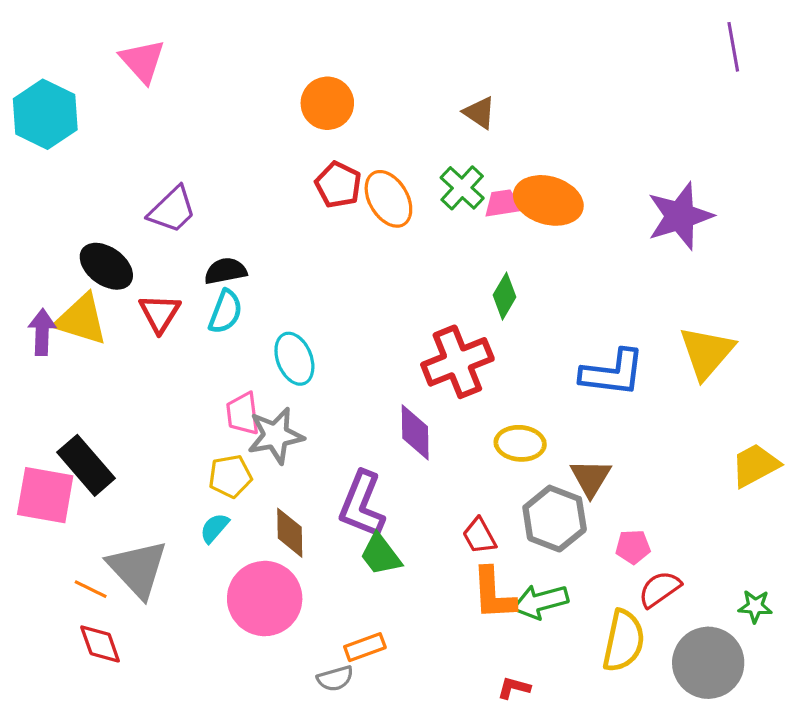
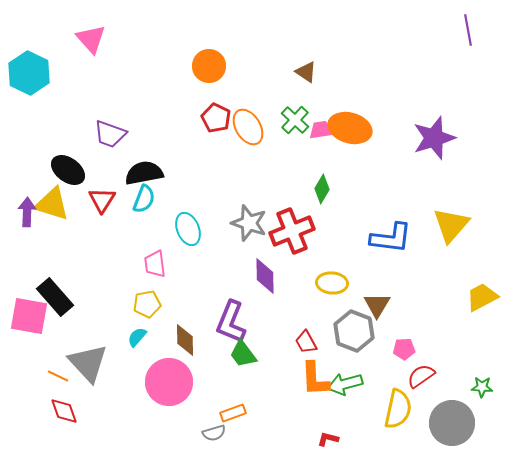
purple trapezoid: (172, 210) -> (110, 134), turned 64
black semicircle: (225, 271) -> (144, 173), size x1.4
gray star: (276, 436) -> (249, 223), moved, turned 30

